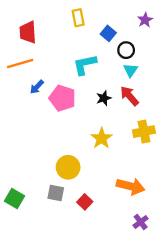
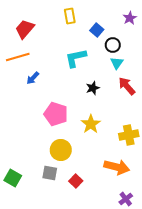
red trapezoid: (28, 32) -> (25, 29), turned 45
red arrow: (129, 96) -> (127, 86), moved
pink pentagon: (62, 98) -> (56, 114), moved
yellow cross: (144, 132) -> (129, 135), moved

